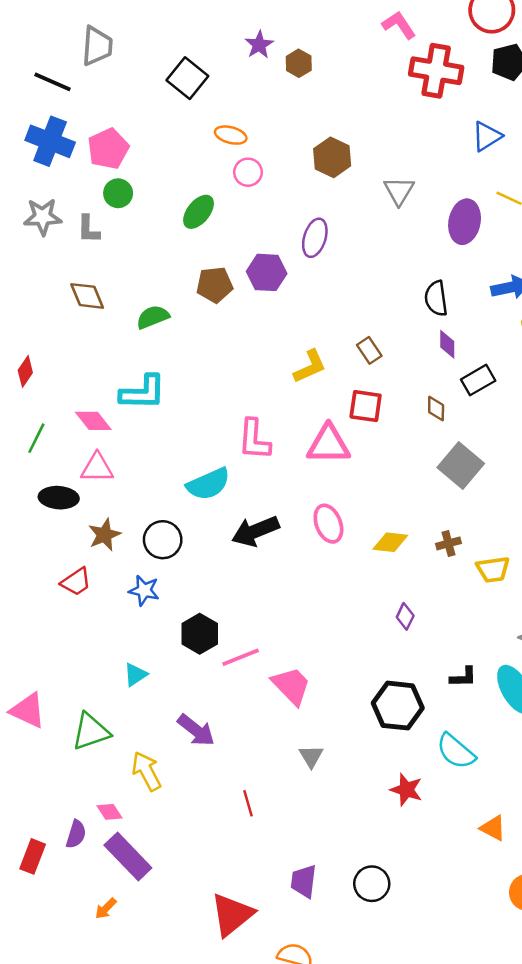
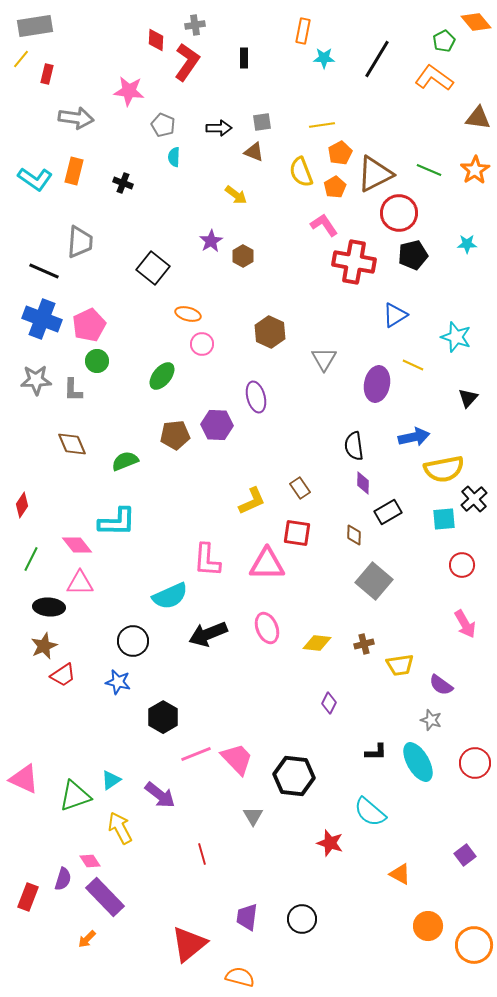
purple ellipse: (315, 238) -> (256, 397), turned -32
brown star: (104, 535) -> (44, 646), moved
pink line: (241, 657) -> (196, 754), moved
cyan triangle: (135, 675) -> (111, 780), moved
black hexagon: (398, 706) -> (294, 776), moved

